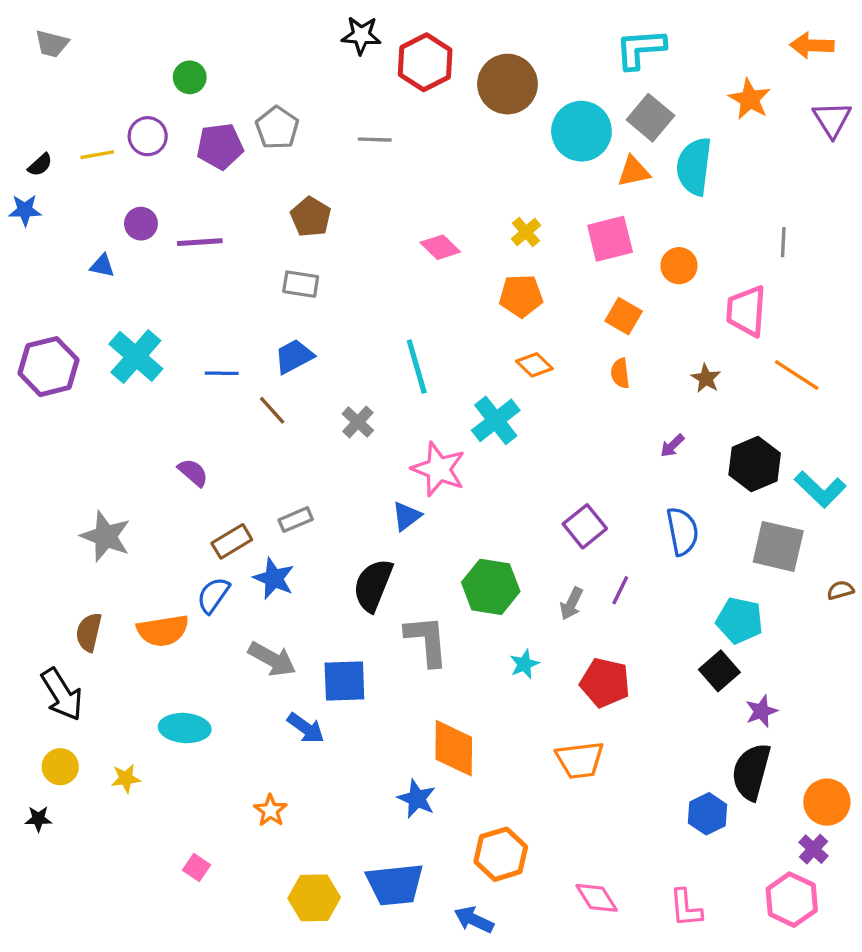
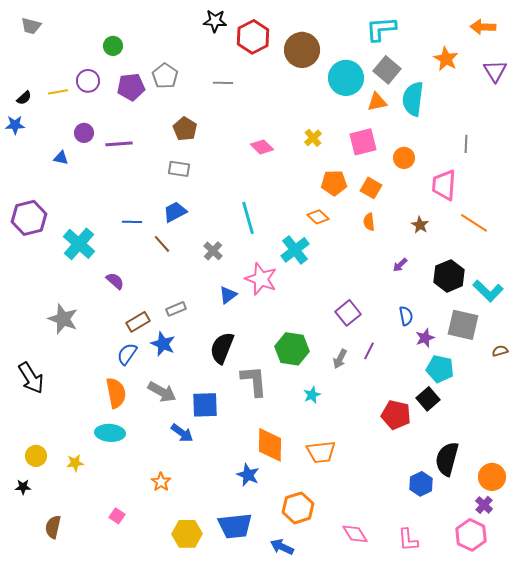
orange pentagon: (521, 296) -> (334, 183), moved
cyan cross: (136, 356) -> (79, 244), moved
blue triangle: (407, 516) -> (228, 295), moved
blue semicircle: (682, 531) -> (406, 316), size x0.7
orange semicircle: (163, 631) -> (116, 393), moved, turned -92
brown semicircle: (89, 632) -> (53, 527), moved
red pentagon: (605, 683) -> (396, 415), moved
black arrow: (62, 694) -> (31, 378), moved
purple star: (761, 711) -> (425, 338), moved
orange trapezoid: (580, 760) -> (321, 452), moved

